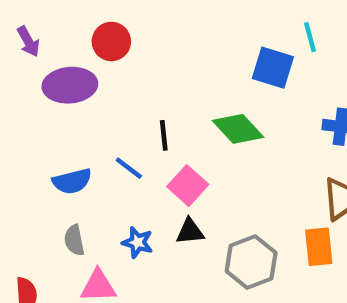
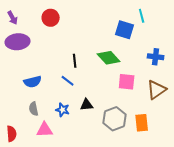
purple ellipse: (70, 85) -> (18, 42), moved
blue line: (129, 168) -> (68, 81), moved
pink square: (188, 186) -> (127, 82), moved, turned -36
orange rectangle: (319, 247) -> (142, 123), moved

